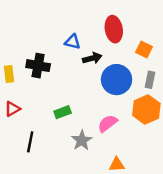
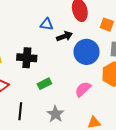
black cross: (38, 66) -> (27, 58), moved
gray star: (82, 140) -> (55, 114), moved

